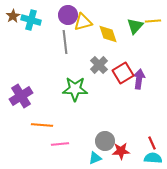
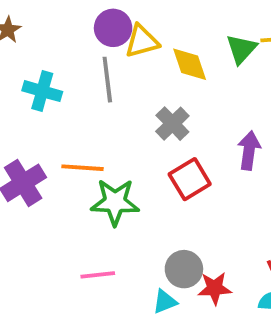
cyan cross: (31, 20) -> (42, 91), moved
red square: (123, 73) -> (190, 179), moved
green star: (75, 89) -> (115, 202), moved
orange line: (42, 125) -> (82, 168), moved

